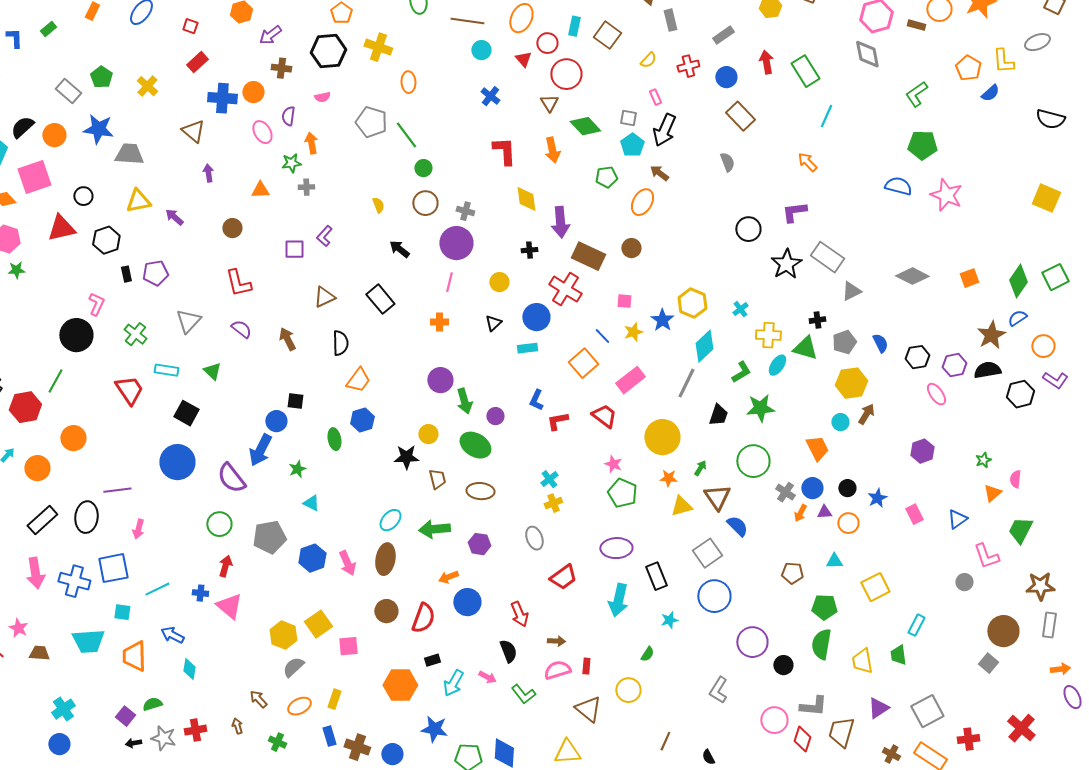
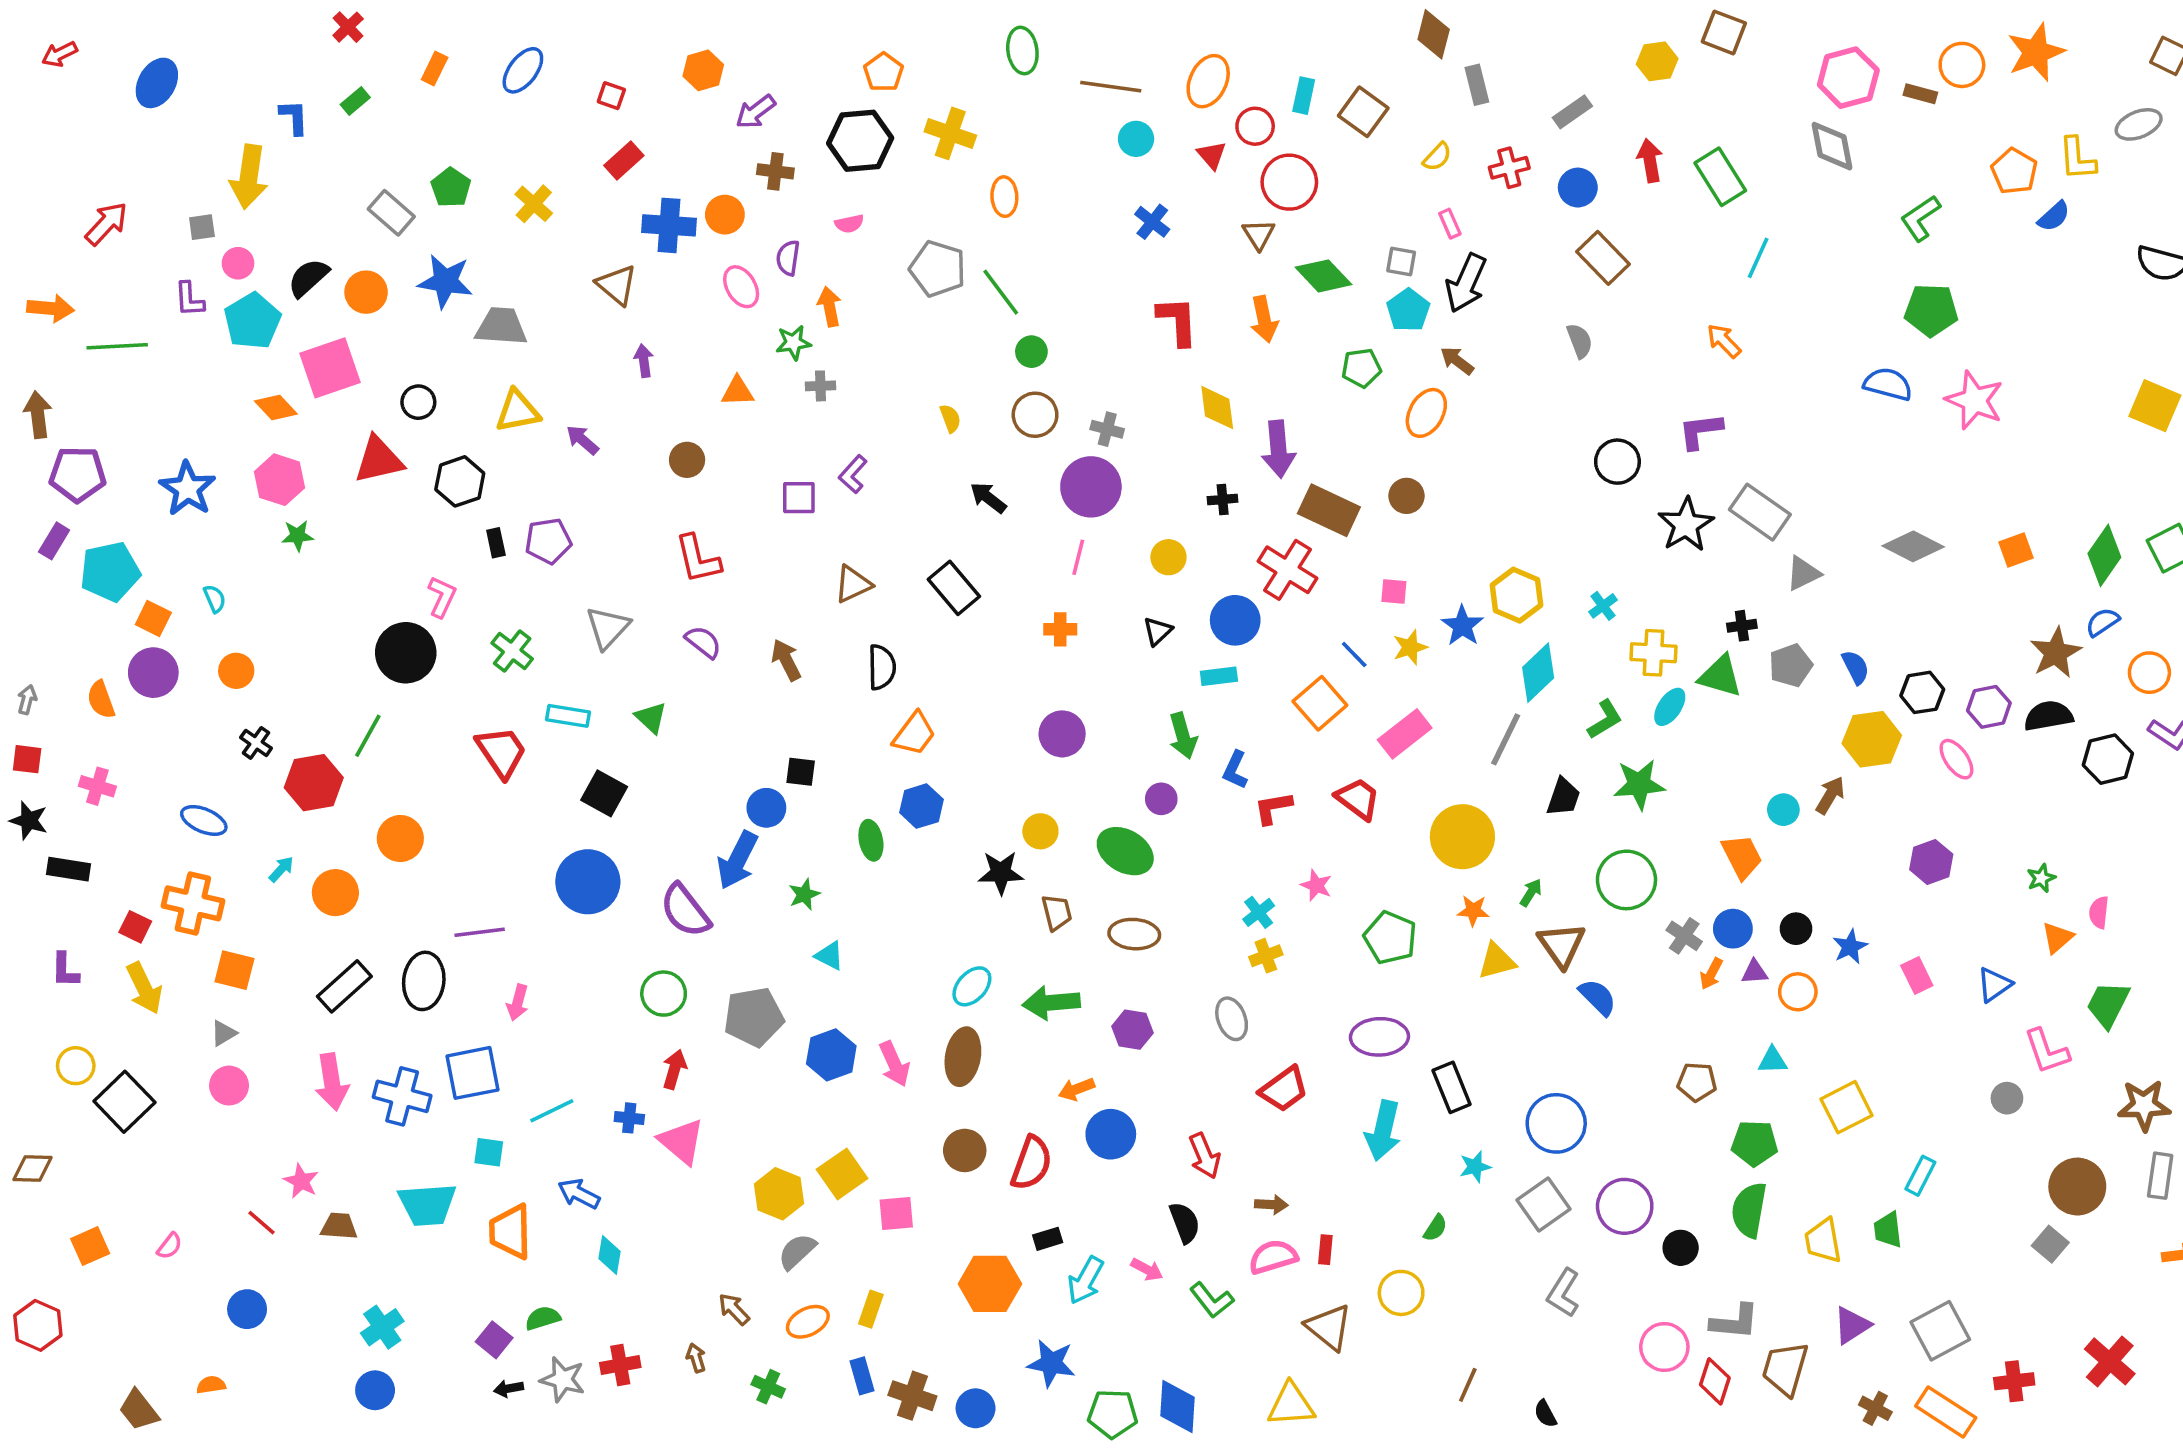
yellow hexagon: (851, 383) -> (1872, 739), moved
green arrow: (464, 401) -> (1183, 736), moved
pink star: (613, 464) -> (1316, 885), moved
gray square: (707, 553) -> (1544, 1205), moved

